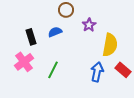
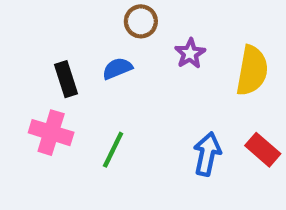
yellow semicircle: (110, 45) -> (252, 71), moved
pink cross: (24, 62) -> (51, 133), turned -36

